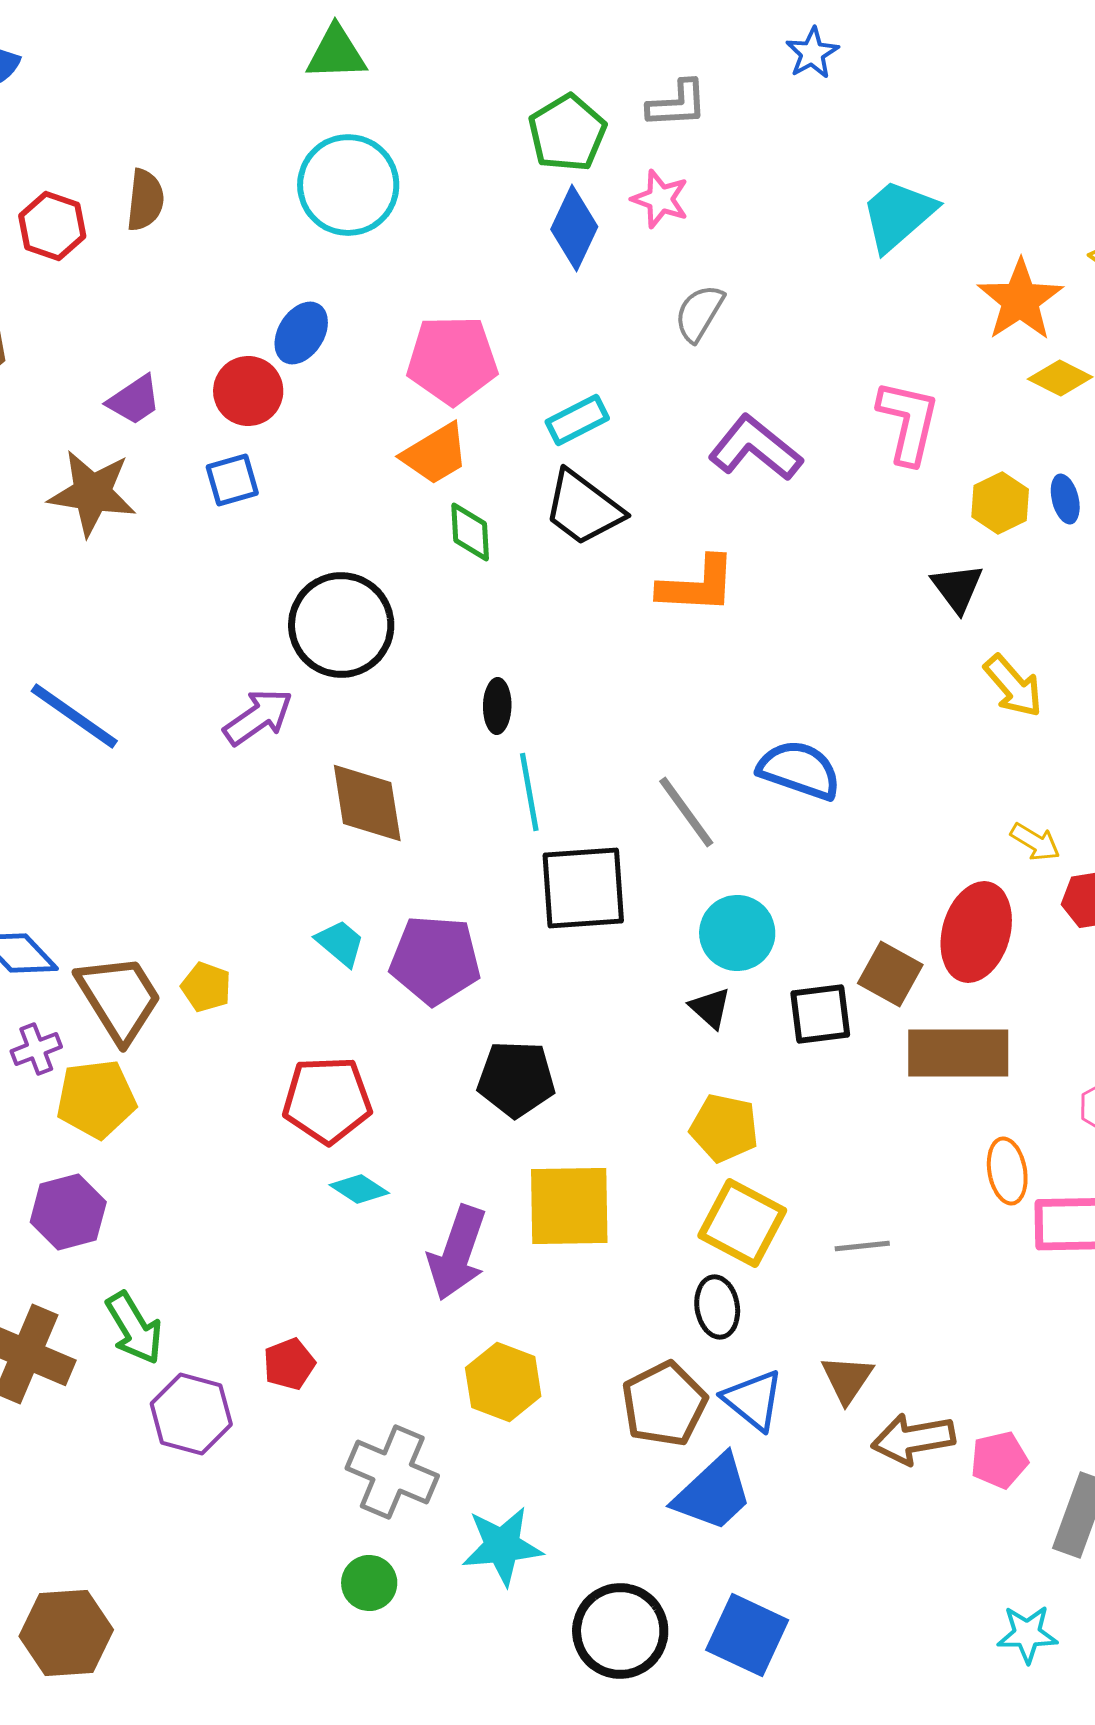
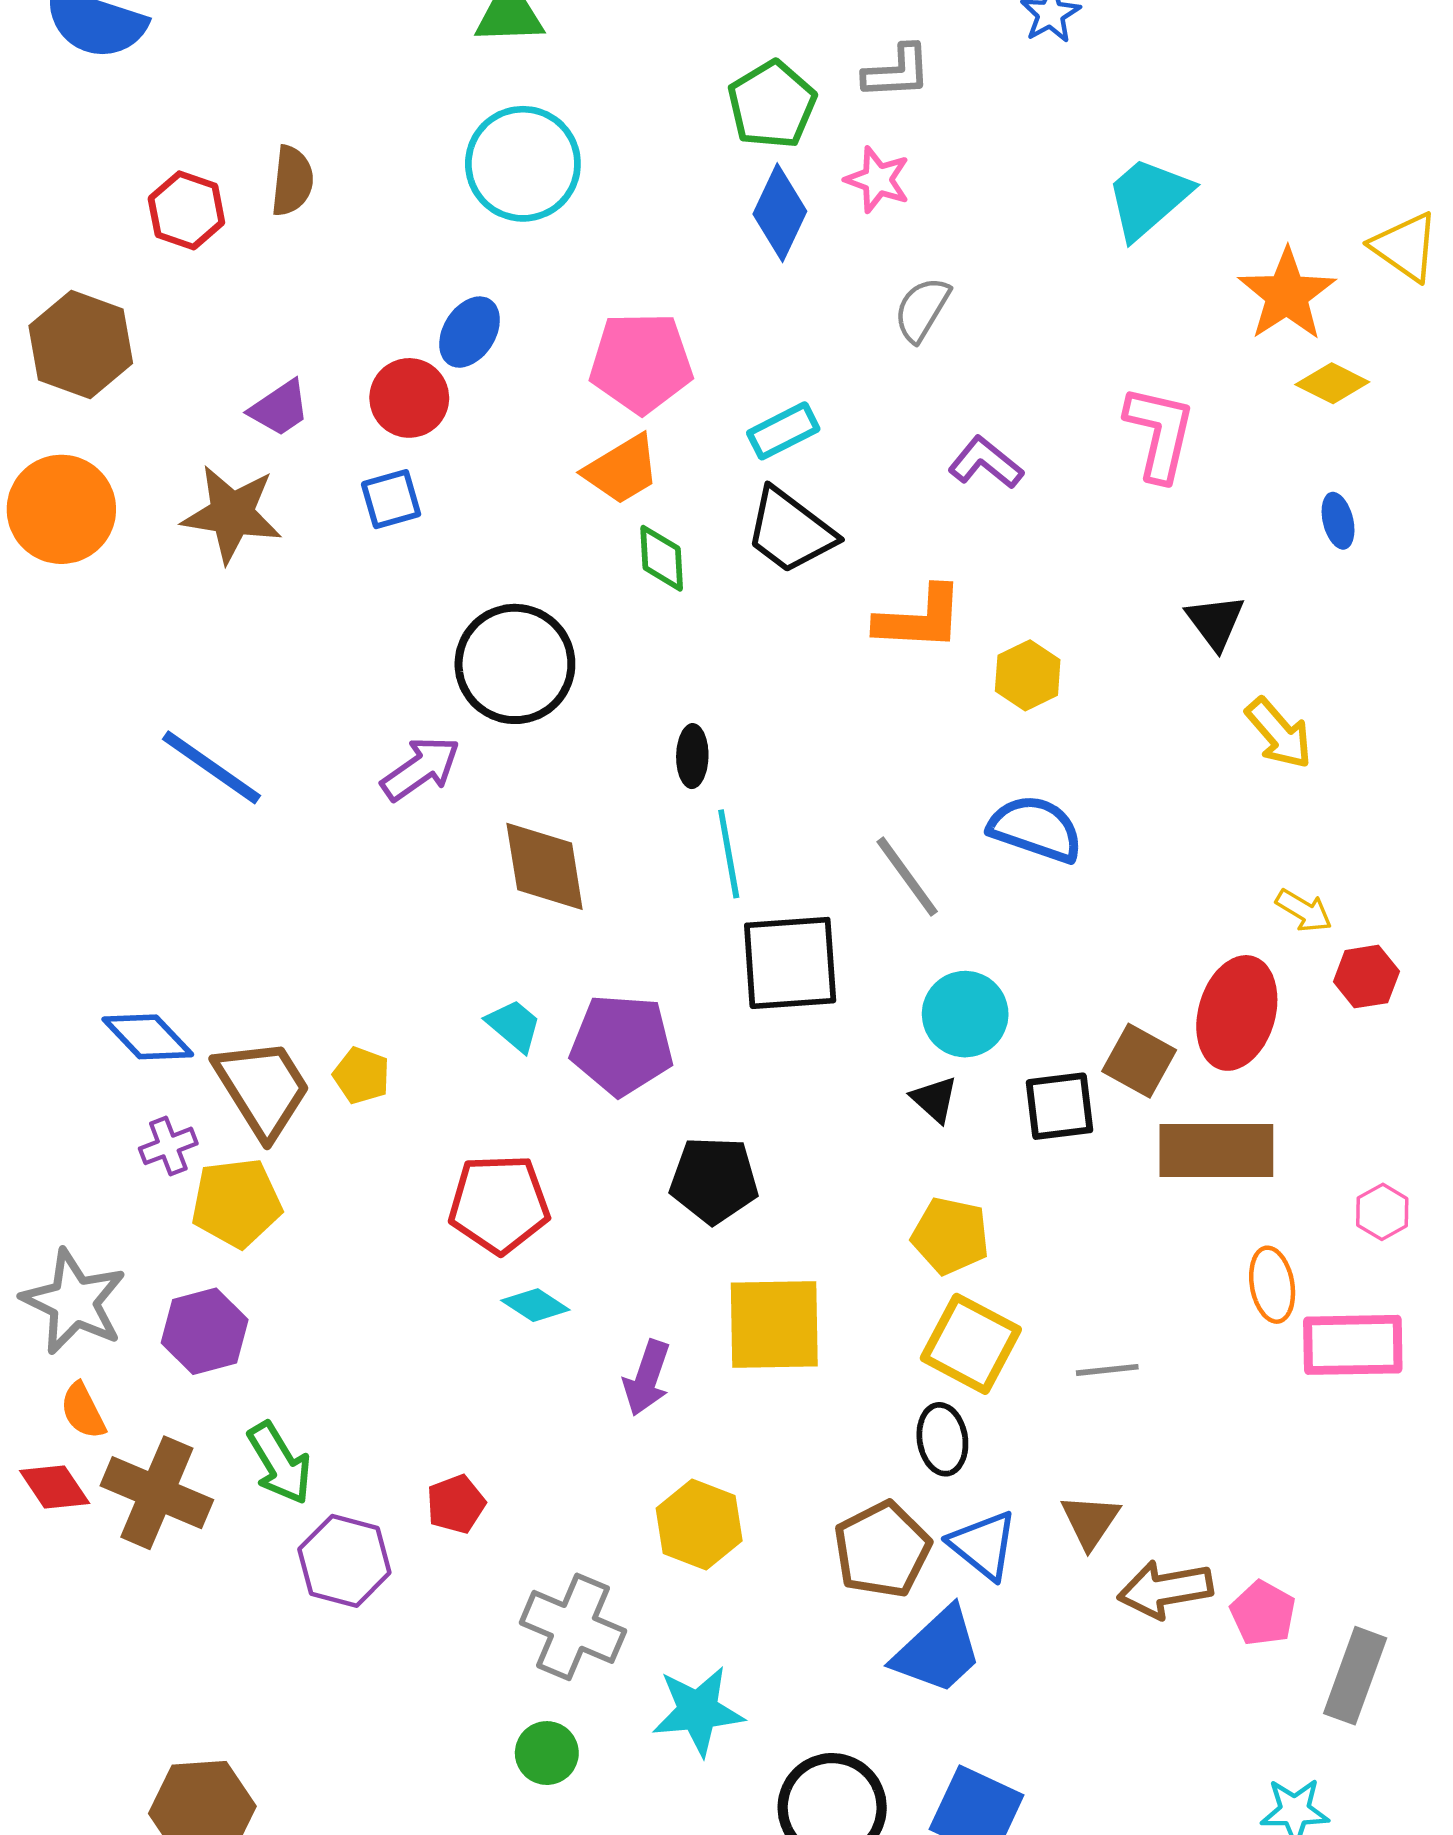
purple L-shape: (755, 448) -> (986, 463), size x0.7
yellow hexagon: (1000, 503) -> (1028, 675), moved
purple arrow: (457, 1253) -> (647, 1378), size x0.7
pink pentagon: (999, 1460) -> (1263, 1613), turned -30

